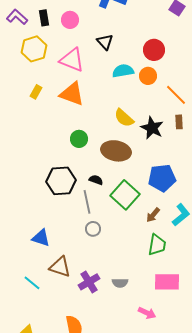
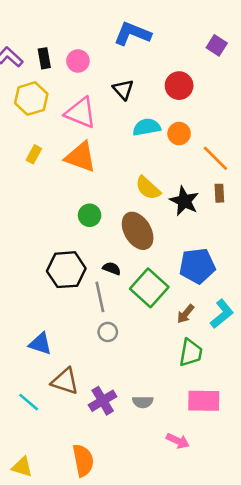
red circle: (154, 50) -> (179, 86), moved
brown ellipse: (116, 151) -> (138, 231), turned 48

